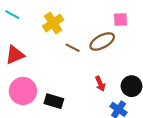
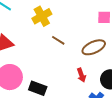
brown ellipse: (102, 41) -> (94, 47), moved

